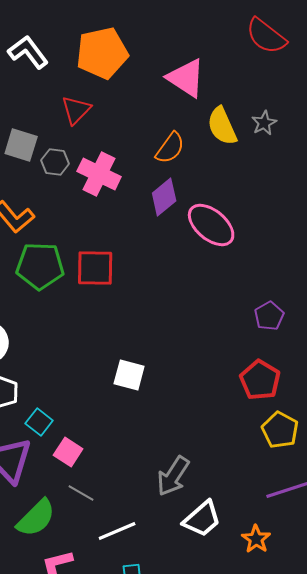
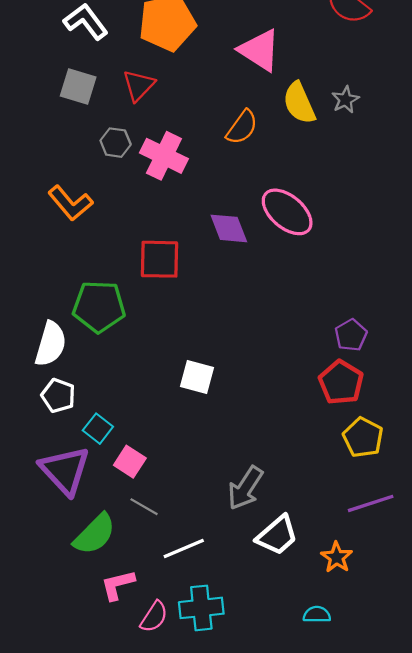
gray square: (21, 145) -> (78, 87), moved
purple diamond: (164, 197) -> (229, 228), moved, turned -72
green pentagon: (40, 266) -> (99, 307), moved
purple pentagon: (269, 316) -> (351, 335), moved

